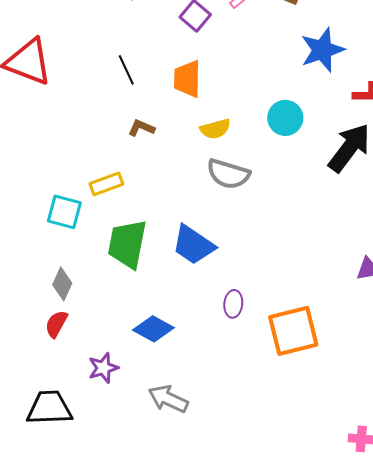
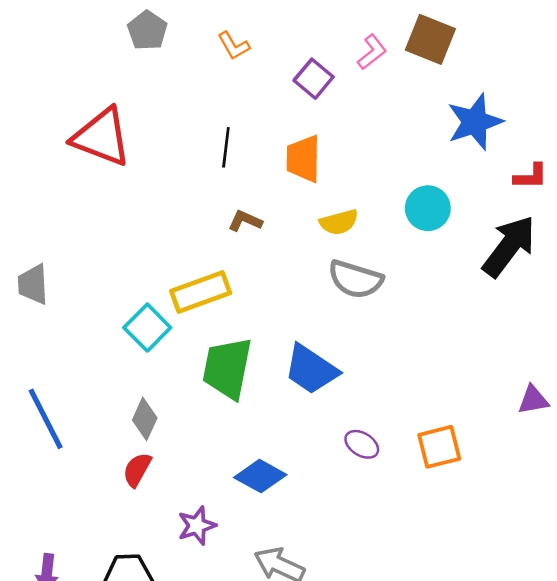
black line: (126, 70) -> (226, 147), turned 32
yellow rectangle: (106, 184) -> (201, 292), size x1.4
cyan square: (64, 212) -> (147, 328), turned 30
purple ellipse: (233, 304) -> (362, 444), turned -64
orange square: (293, 331) -> (439, 447), moved, size x0.7

